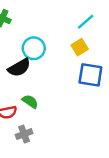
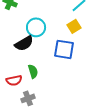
blue square: (90, 75) -> (64, 49), moved
green semicircle: (30, 101) -> (33, 71), turned 40

